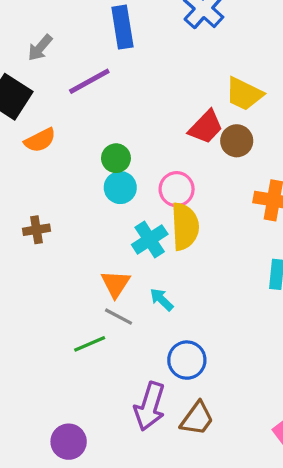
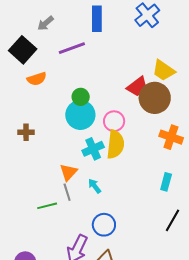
brown circle: (237, 141) -> (155, 98), size x1.6
cyan circle: (120, 188) -> (80, 115), size x1.5
gray line: (119, 317) -> (67, 192), turned 36

